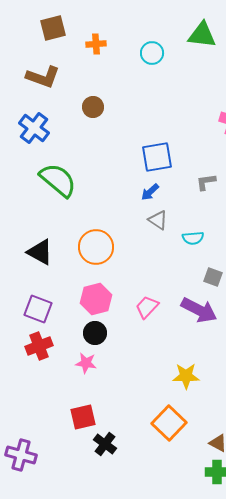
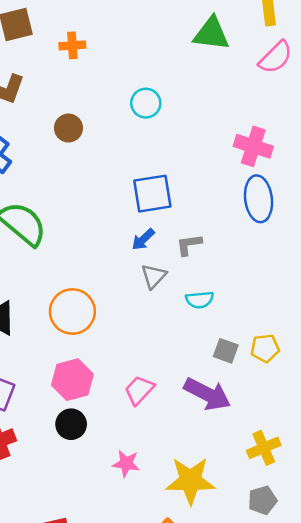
cyan circle: (152, 53) -> (146, 103), moved
gray L-shape: (206, 182) -> (189, 245), moved
gray triangle: (158, 220) -> (154, 276), turned 40
pink star: (86, 363) -> (126, 464), moved
yellow star: (186, 376) -> (190, 481), size x1.4

